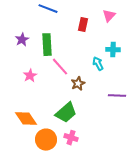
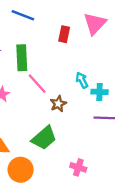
pink triangle: (109, 16) -> (95, 24), size x1.5
cyan cross: (113, 50) -> (100, 92), moved
pink cross: (71, 138) -> (78, 167), moved

